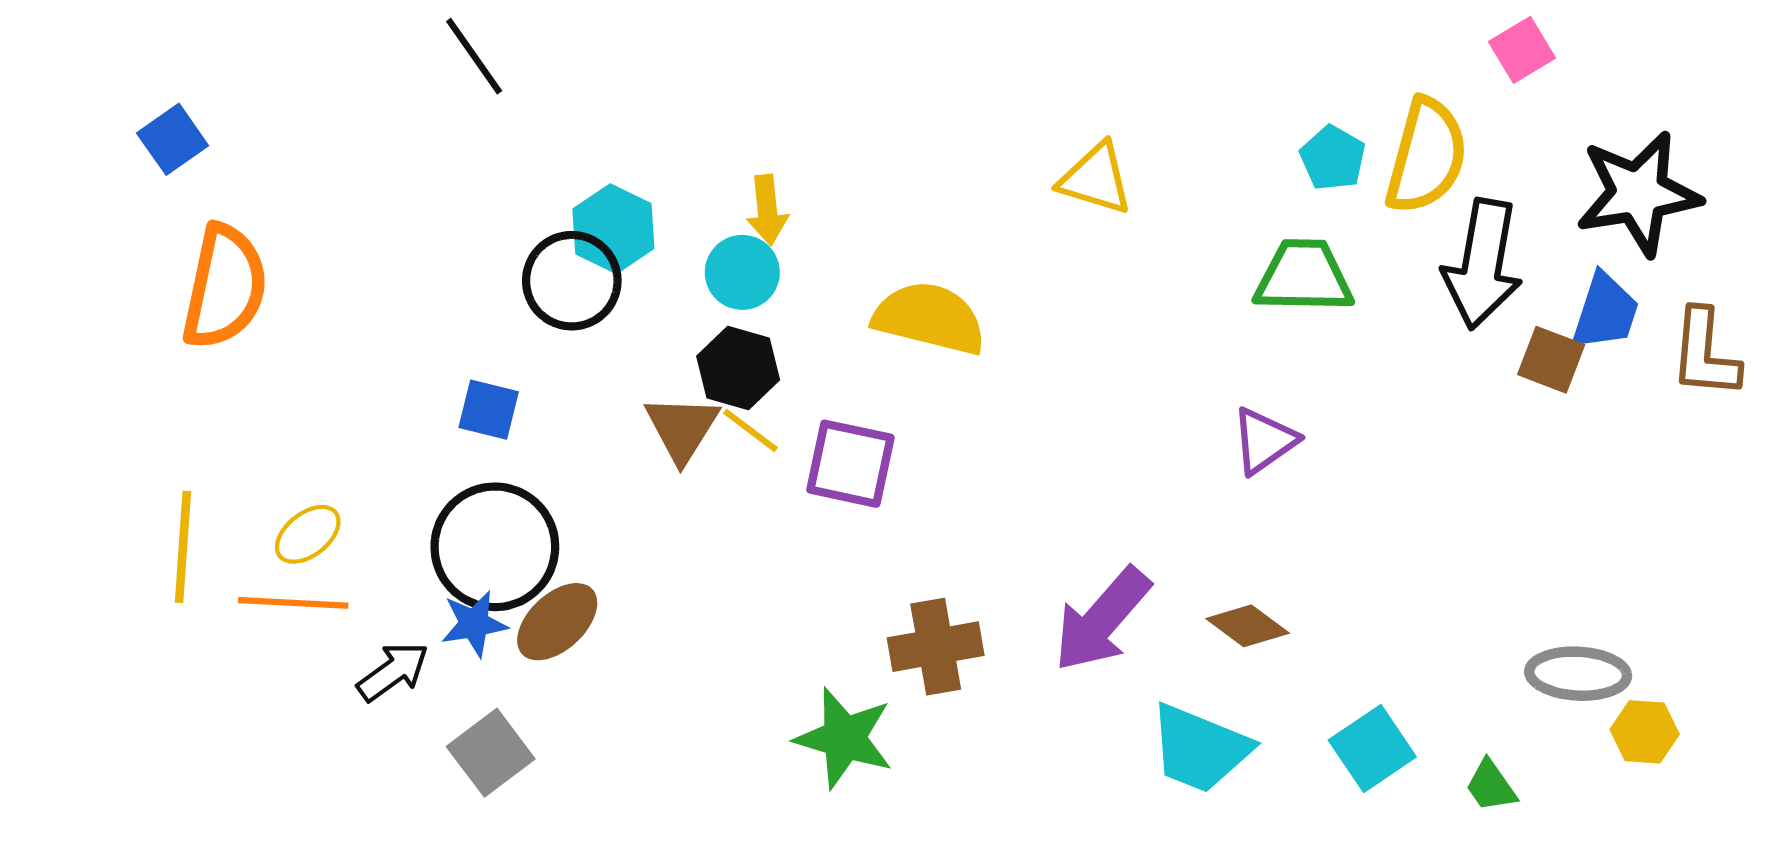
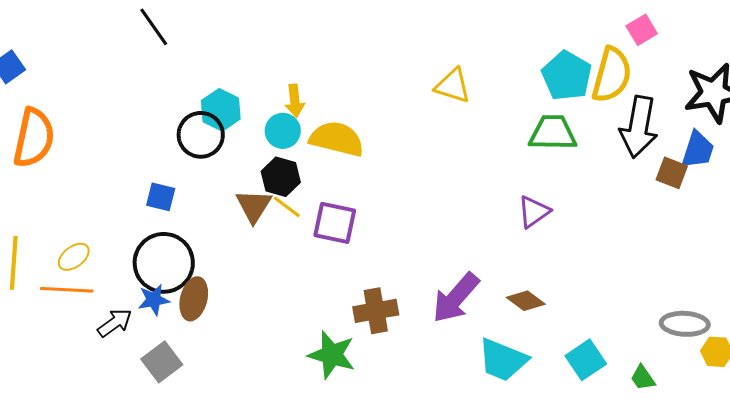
pink square: (1522, 50) -> (642, 30), moved
cyan pentagon: (1333, 158) -> (567, 76), size x1.6
yellow semicircle: (929, 318) -> (337, 139), moved
brown ellipse: (557, 622) -> (194, 299), turned -33

